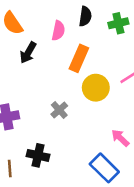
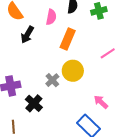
yellow circle: (96, 88) -> (73, 71), moved
black cross: (38, 155) -> (34, 103), moved, turned 30

